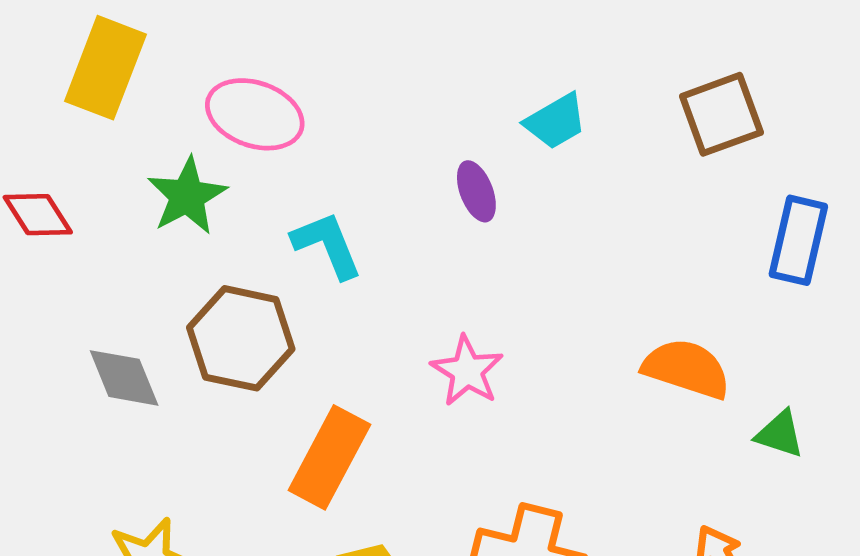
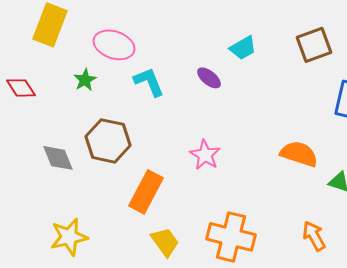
purple ellipse: (476, 191) -> (209, 78), turned -30
green star: (187, 196) -> (85, 80), size x0.7
cyan L-shape: (327, 245) -> (149, 82), moved

